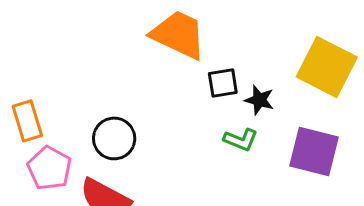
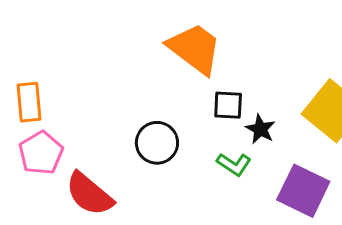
black circle: (114, 138) -> (157, 143), moved

